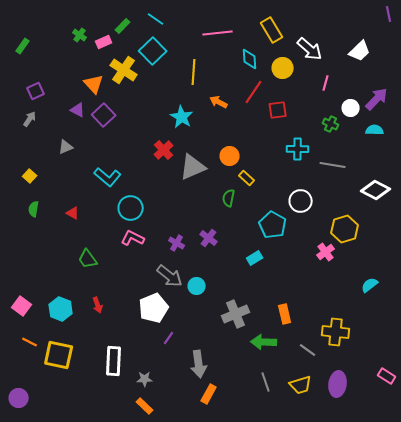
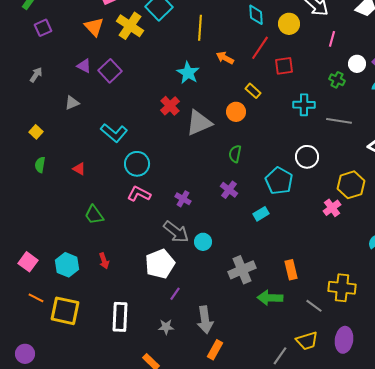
orange triangle: (94, 84) -> (94, 27), moved
purple square: (36, 91) -> (43, 28), moved
yellow rectangle: (247, 178) -> (253, 91), moved
purple cross: (209, 238) -> (229, 190), moved
gray star: (145, 379) -> (166, 327), moved
gray line: (266, 382) -> (280, 356), moved, turned 54

